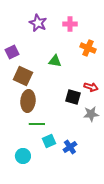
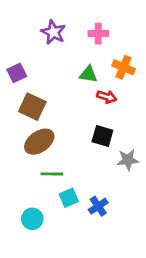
green triangle: (55, 61) -> (88, 74), moved
red arrow: (91, 87) -> (107, 97), moved
brown ellipse: (28, 101) -> (39, 142), turned 50

